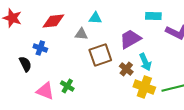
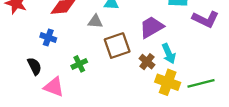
black semicircle: (25, 64) -> (34, 66), moved
green cross: (67, 86) -> (79, 64), moved, turned 32

